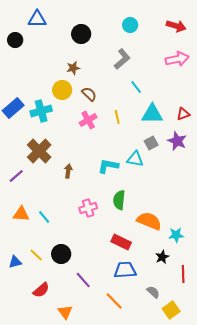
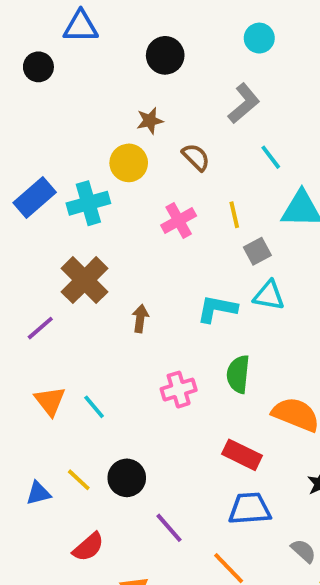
brown semicircle: (89, 94) -> (196, 157), moved
gray square: (151, 143) -> (257, 251), moved
orange triangle: (21, 214) -> (50, 401), turned 48

